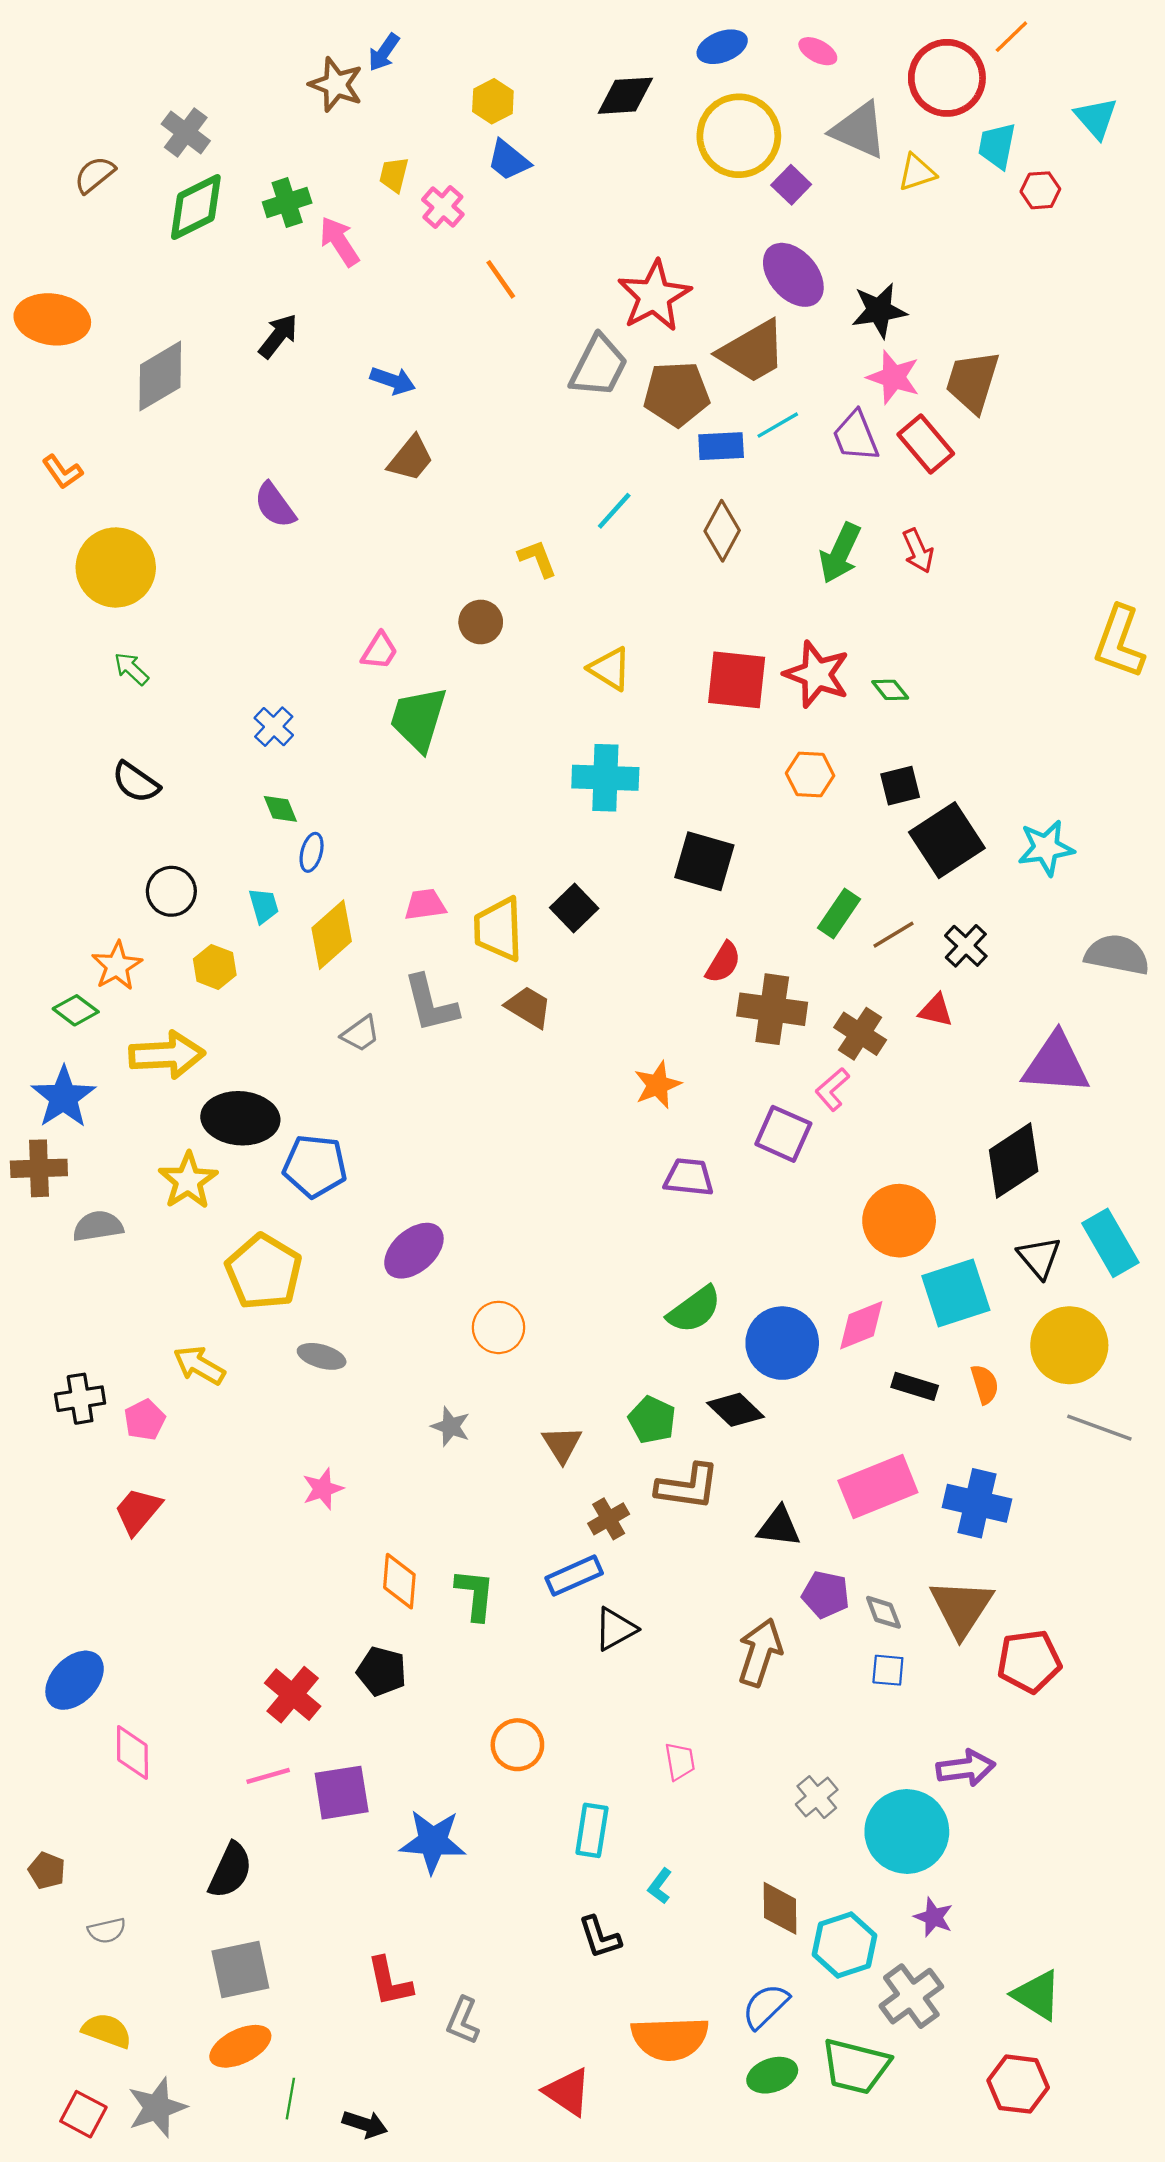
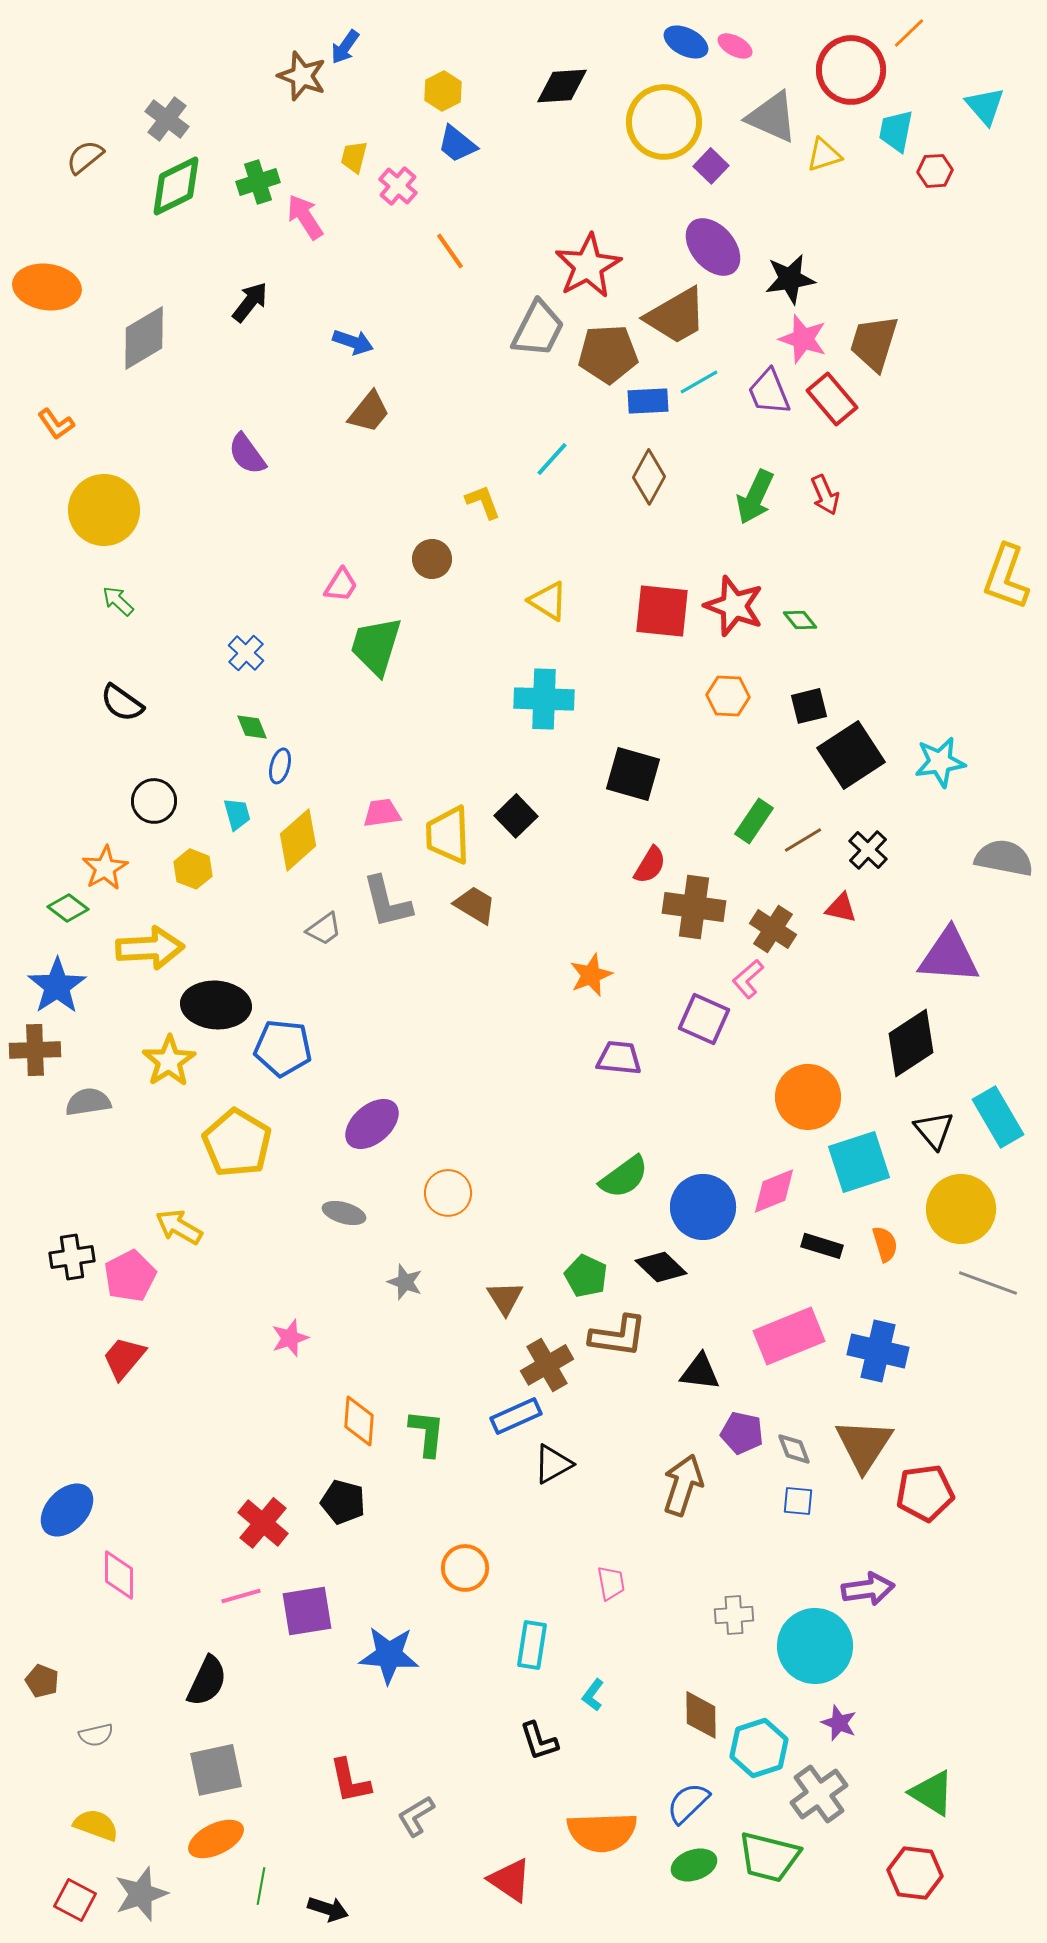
blue ellipse: (722, 47) -> (686, 42), moved, turned 48
gray ellipse: (322, 1356) -> (344, 1213), moved
pink pentagon: (145, 1420) -> (130, 1276), size x1.4
brown cross: (609, 1519) -> (547, 1365), size x1.4
gray cross: (817, 1797) -> (734, 1615), turned 36
gray L-shape: (463, 2021) -> (416, 1816), turned 36

